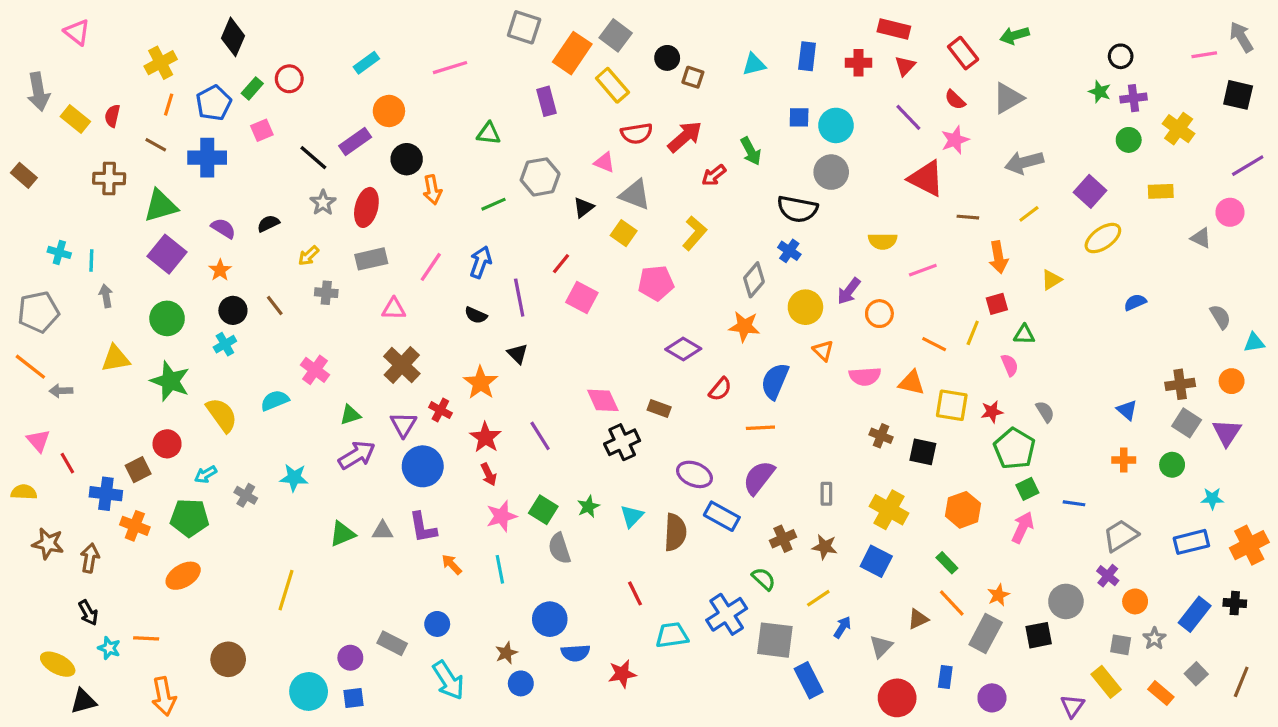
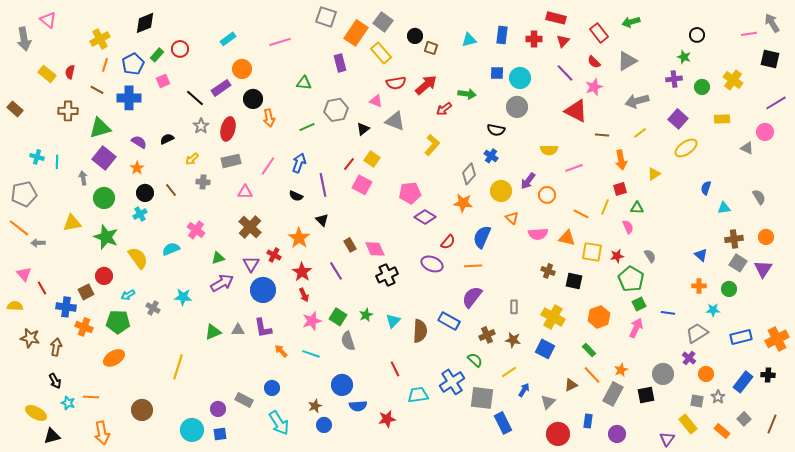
black diamond: (233, 37) -> (145, 23), turned 45
gray arrow: (38, 92) -> (24, 39), moved
purple cross: (1133, 98) -> (674, 79), moved
green arrow: (751, 151) -> (467, 94), turned -54
black semicircle: (797, 209) -> (496, 130), size x0.7
yellow square: (624, 233) -> (372, 159), moved
pink pentagon: (656, 283) -> (410, 193), moved
gray arrow: (106, 296) -> (83, 178), moved
blue semicircle: (1135, 302) -> (706, 188), turned -48
cyan triangle: (1254, 343) -> (724, 208), moved
brown rectangle: (659, 408) -> (350, 245), moved, turned 40
purple ellipse: (694, 474) -> (432, 264), moved
cyan star: (1212, 499) -> (713, 310), moved
cyan line: (500, 569) -> (311, 354), turned -60

